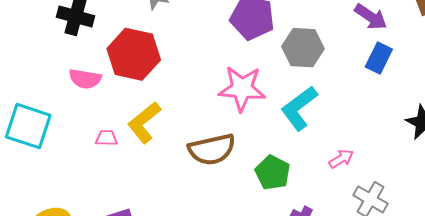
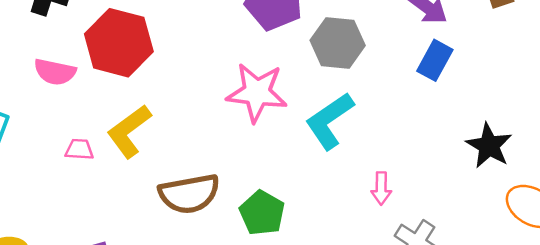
brown semicircle: (212, 149) -> (189, 194), moved
pink arrow: (341, 159) -> (381, 188), turned 120
green pentagon: (273, 173) -> (262, 213), moved

